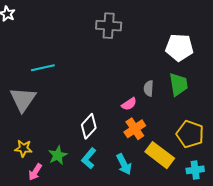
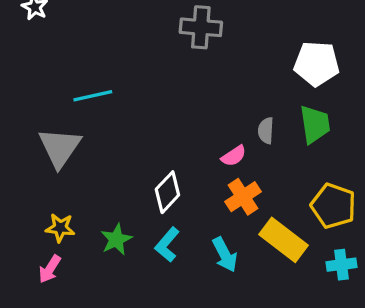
pink arrow: (35, 172) -> (50, 269), moved

